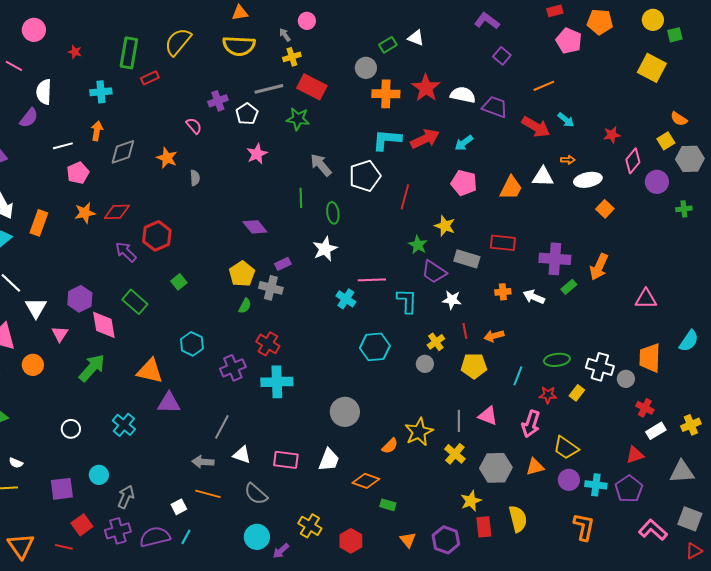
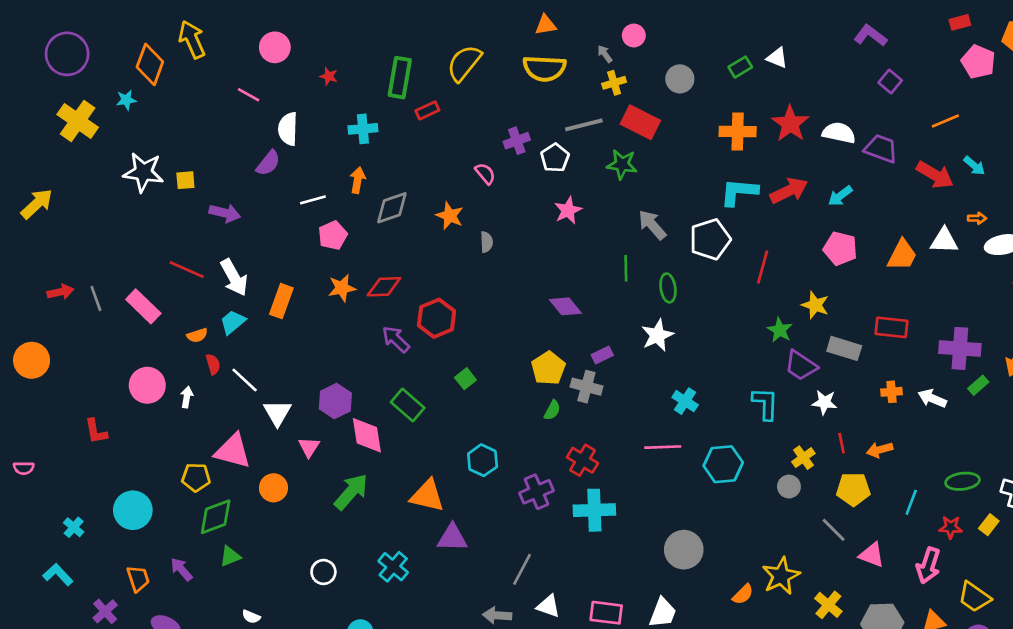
gray circle: (366, 68) -> (680, 79), moved
pink line: (372, 280) -> (663, 447), moved
gray line: (459, 421) -> (834, 530), moved, turned -45

